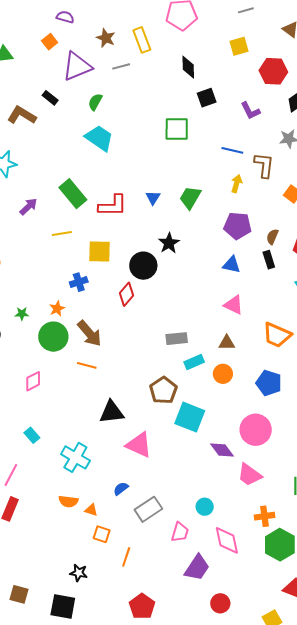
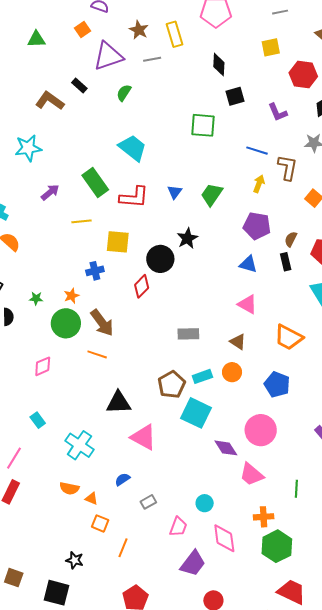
cyan trapezoid: (99, 138) -> (133, 148), moved
brown triangle: (227, 343) -> (238, 342), turned 30
cyan rectangle: (194, 362) -> (202, 376), moved
gray rectangle: (148, 509) -> (148, 502), size x0.6

